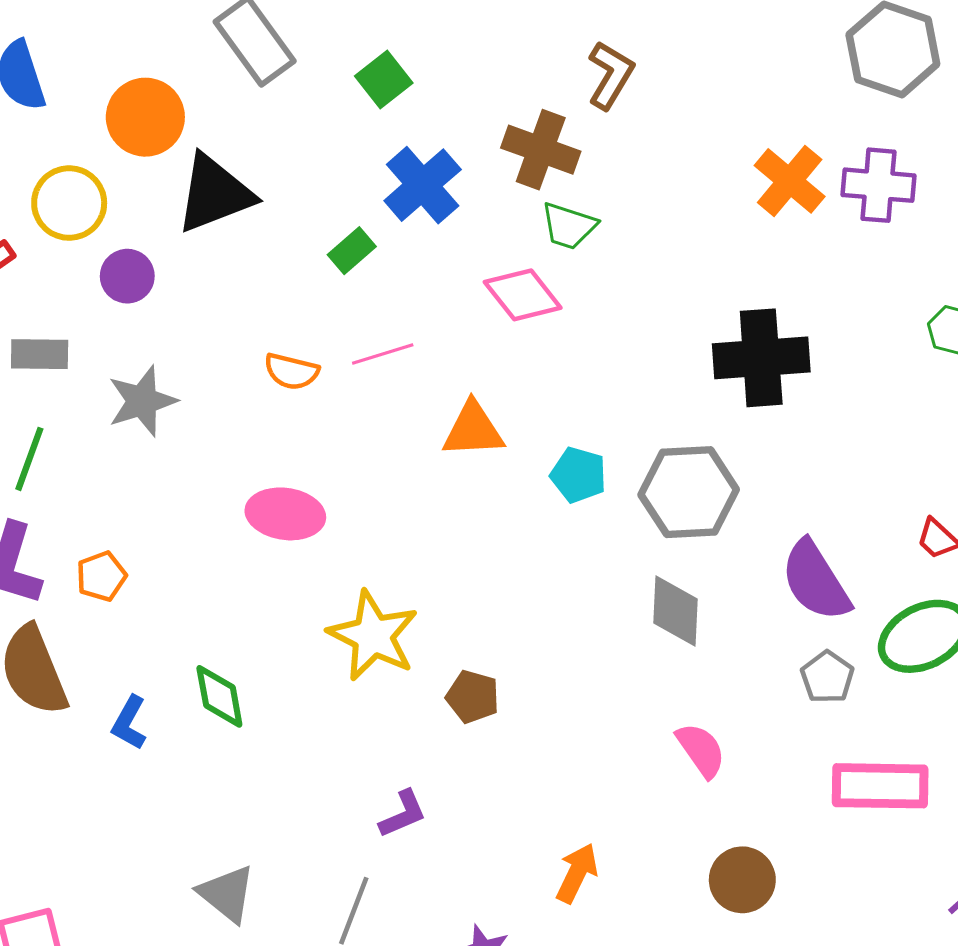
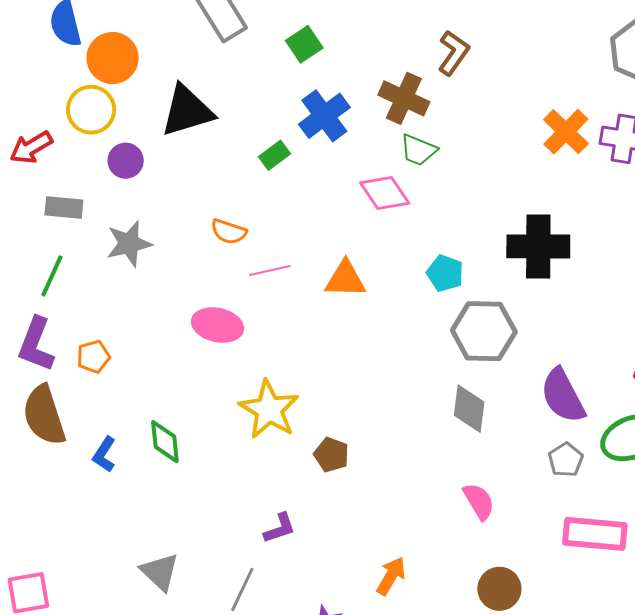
orange circle: (145, 117) -> (113, 58), moved
pink line: (383, 354) -> (270, 270), moved
cyan pentagon: (579, 475) -> (445, 273), moved

